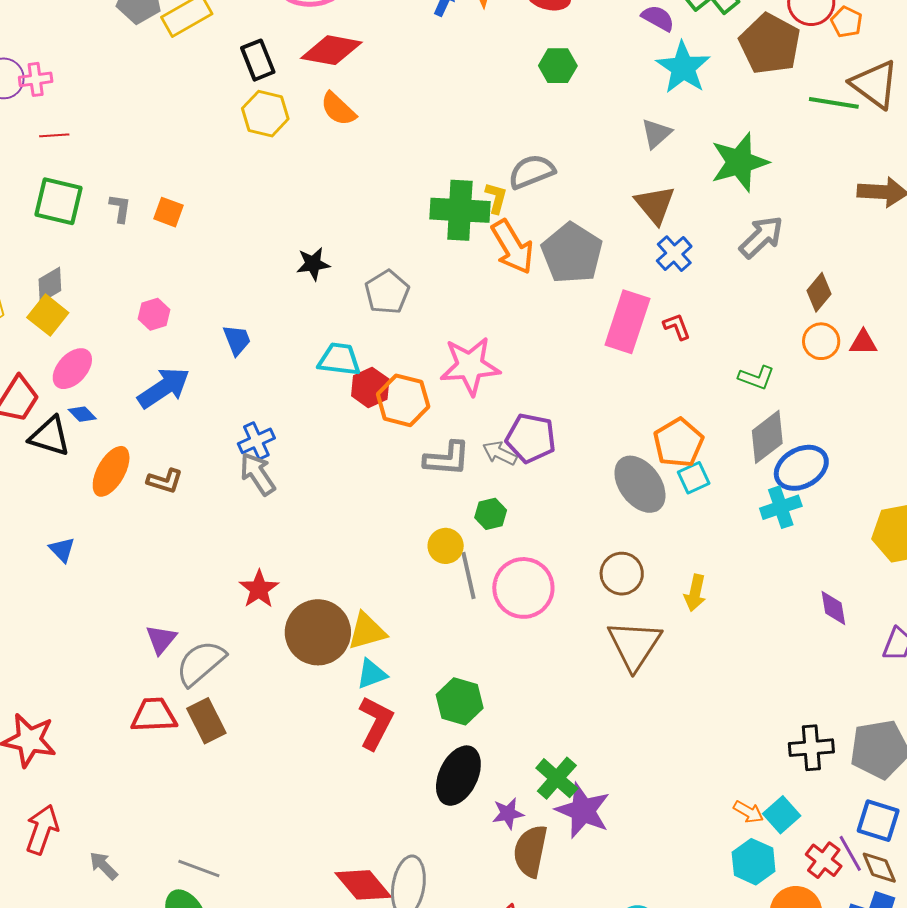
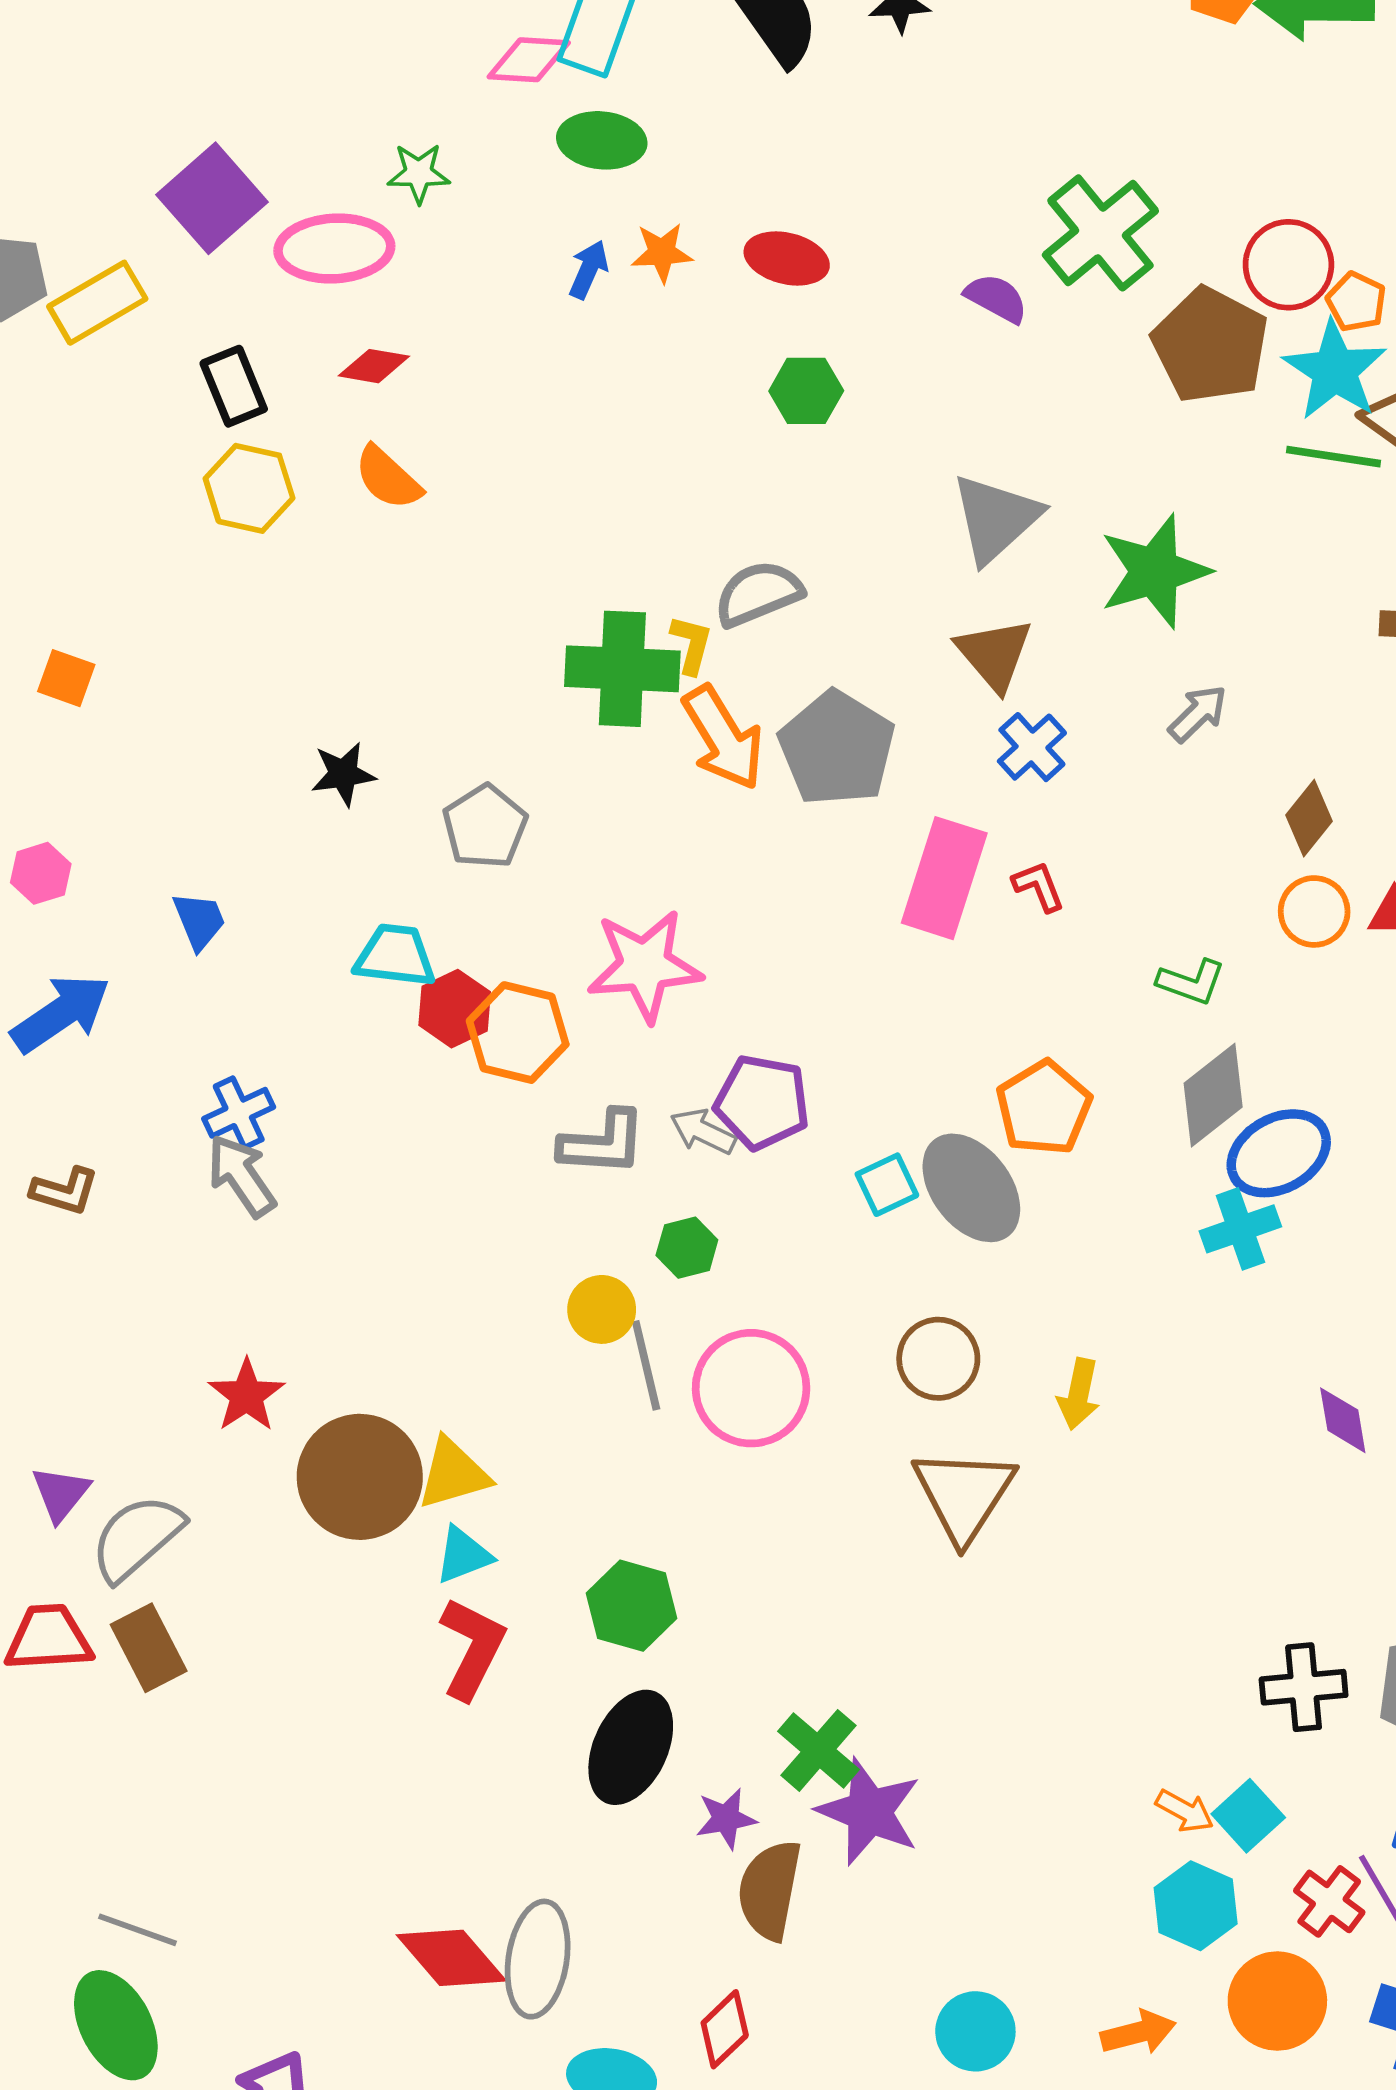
red diamond: (331, 50) -> (374, 366), size x0.6
cyan star: (683, 68) -> (1335, 370), moved
gray triangle: (656, 133) -> (996, 518), size x1.6
gray arrow: (761, 237) -> (1198, 714), size x0.7
cyan square: (694, 478) -> (887, 1185), moved

